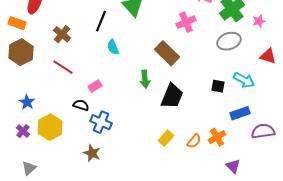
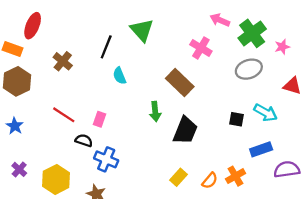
pink cross: (186, 22) -> (201, 48), turned -36
red line: (63, 67) -> (64, 115), moved
pink rectangle: (95, 86) -> (99, 119), turned -40
blue star: (27, 102) -> (15, 126), moved
yellow hexagon: (50, 127) -> (56, 179), moved

